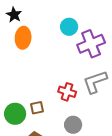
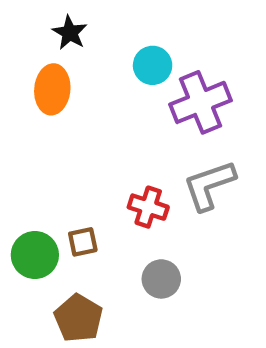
black star: (14, 15) -> (70, 33), moved

